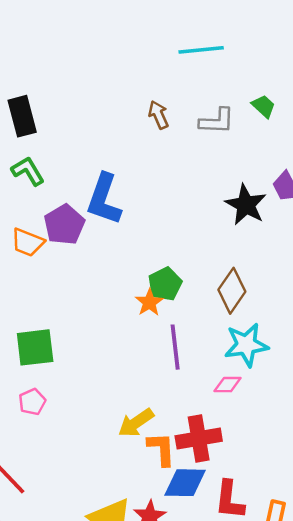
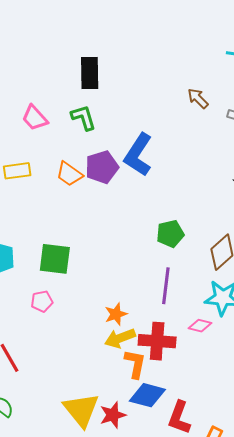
brown arrow: (159, 115) -> (198, 98), turned -35
orange star: (149, 302) -> (116, 314), moved
red cross: (199, 439) -> (157, 341), moved

